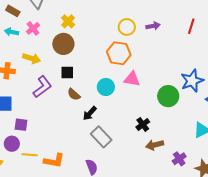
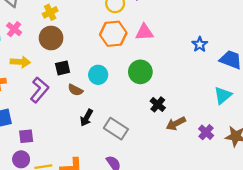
yellow cross: (68, 21) -> (50, 12), turned 32
pink triangle: (132, 79) -> (144, 32), moved
blue star: (192, 81) -> (200, 44), size x0.6
cyan circle: (106, 87) -> (98, 75), moved
green circle: (168, 96) -> (140, 72), moved
black arrow: (90, 113) -> (87, 118), moved

